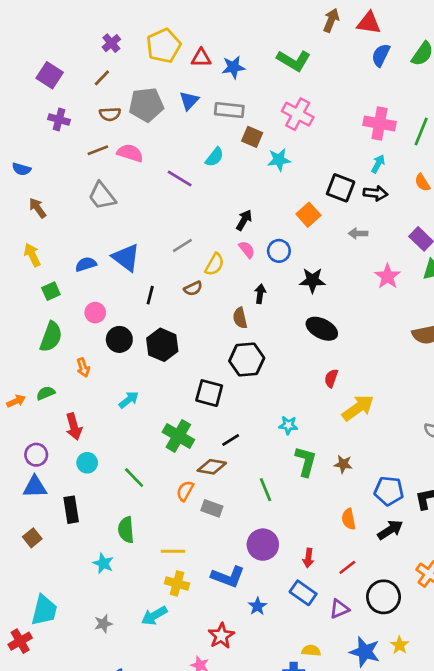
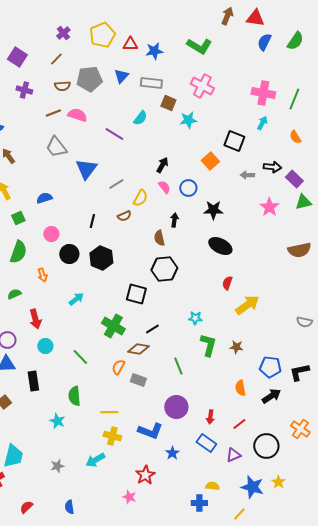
black arrow: (375, 193) -> (272, 167), moved
blue triangle: (126, 258) -> (86, 169), moved, turned 30

